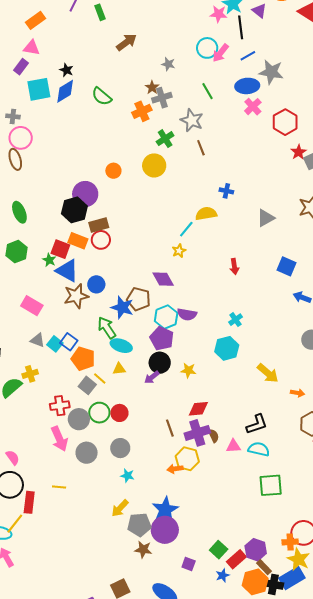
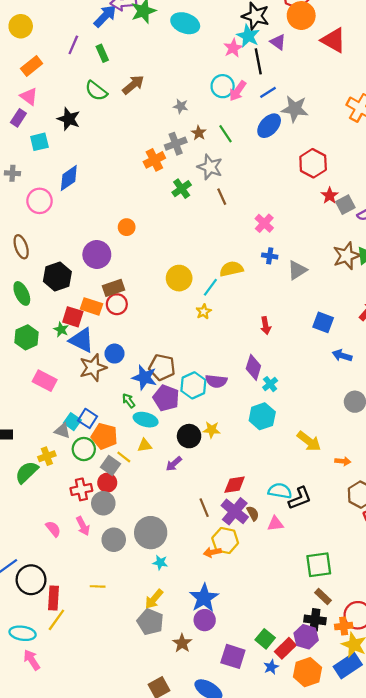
pink star: (218, 14) -> (233, 48), turned -30
pink triangle: (32, 48) -> (29, 96), turned 30
black star: (66, 70) -> (69, 119), size x1.5
blue ellipse: (247, 86) -> (269, 126), turned -40
brown star: (152, 87) -> (199, 133), moved
cyan square: (39, 89) -> (39, 142), size x0.7
blue diamond: (65, 91) -> (69, 178), moved
green semicircle: (102, 96) -> (96, 91), moved
pink cross: (253, 107) -> (264, 223), moved
pink circle: (21, 138) -> (40, 201), moved
brown ellipse: (15, 159) -> (21, 247), moved
yellow circle: (154, 165) -> (179, 278), moved
blue cross: (226, 191) -> (270, 256), moved
black hexagon: (74, 210) -> (57, 276), moved
green ellipse: (19, 212) -> (22, 293), moved
green hexagon: (17, 252) -> (27, 337), moved
purple diamond: (163, 279) -> (253, 367), moved, turned 50
green arrow: (107, 328) -> (129, 401), size x0.6
purple pentagon: (162, 338) -> (166, 398), moved
gray triangle: (38, 340) -> (62, 431), moved
yellow star: (188, 370) -> (212, 430), moved
purple arrow: (152, 377) -> (174, 464), moved
green circle: (99, 413) -> (84, 449), moved
red circle: (119, 413) -> (107, 483), moved
purple cross: (197, 433) -> (235, 511), turned -30
pink arrow: (59, 439) -> (83, 526), size x0.7
gray circle: (120, 448) -> (151, 533), size x1.5
cyan semicircle: (259, 449) -> (280, 491), moved
pink semicircle: (13, 457) -> (53, 529), moved
yellow line: (59, 487) -> (98, 586), moved
yellow line: (15, 524) -> (56, 620), moved
gray pentagon: (139, 525) -> (150, 622), moved, turned 30
purple circle: (165, 530) -> (205, 620), size x0.7
brown star: (143, 550) -> (182, 643), turned 30
purple square: (189, 564) -> (233, 656), size x1.6
brown rectangle: (264, 567) -> (323, 597), moved
black cross: (273, 584) -> (315, 620), moved

